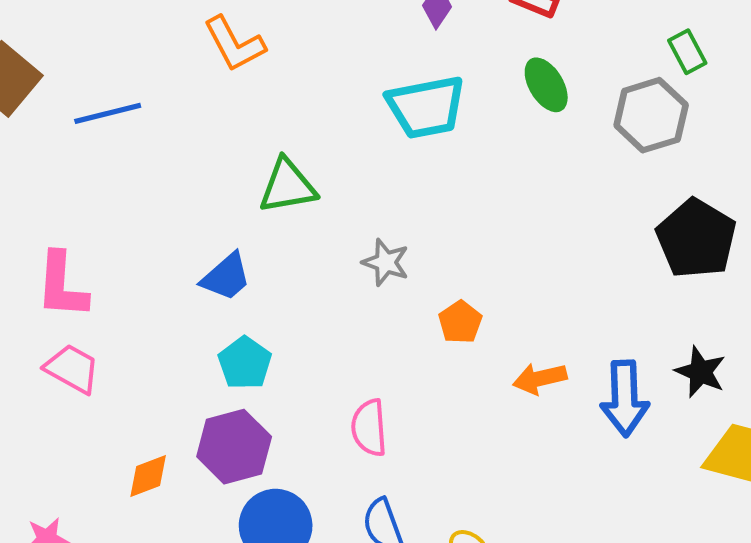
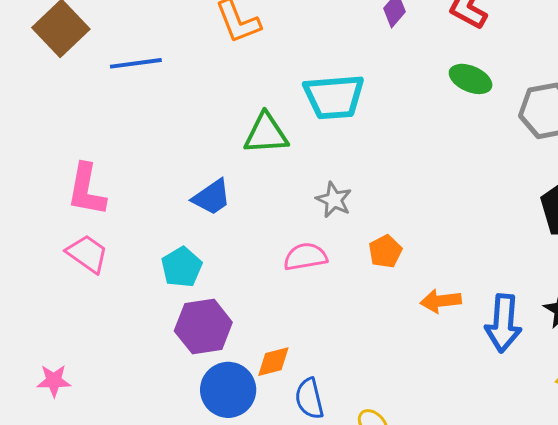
green ellipse: (546, 85) -> (471, 79), turned -42
cyan trapezoid: (426, 107) -> (334, 97), moved
cyan pentagon: (245, 363) -> (182, 267), moved
pink semicircle: (369, 428) -> (305, 257), moved, turned 78
orange diamond: (148, 476) -> (273, 362), moved

